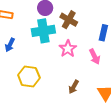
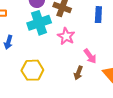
pink arrow: (95, 57) -> (90, 56), moved

